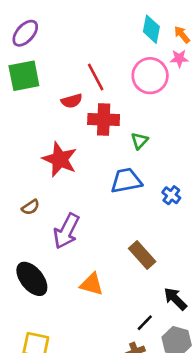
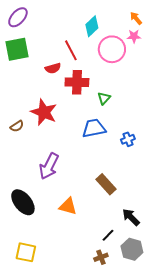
cyan diamond: (151, 29) -> (92, 26), moved, turned 35
blue cross: (171, 195) -> (128, 139), turned 32
brown semicircle: (31, 207) -> (17, 126), moved

